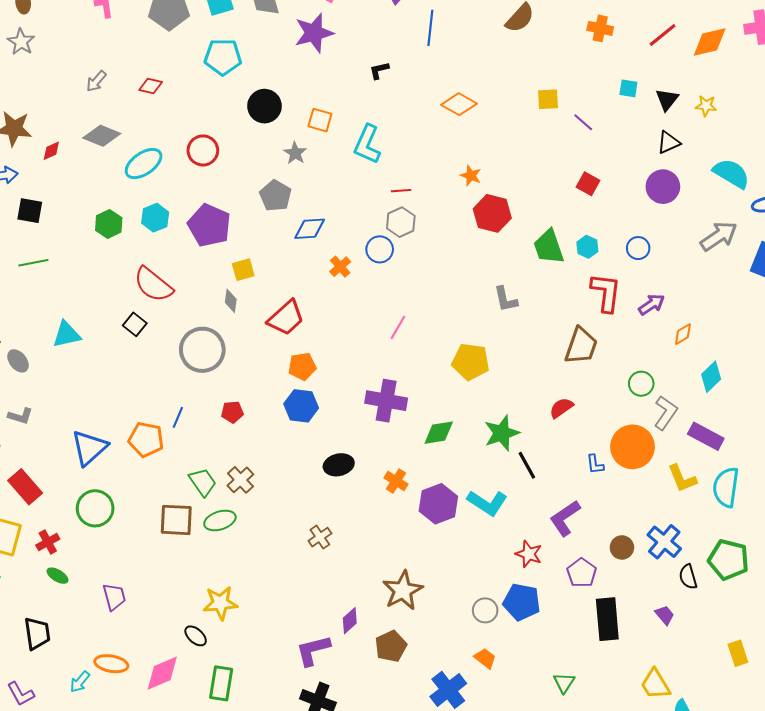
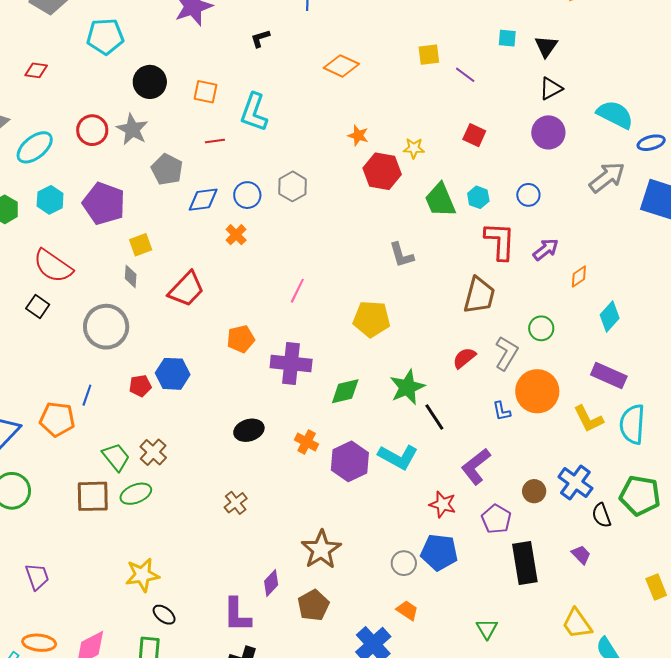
yellow star: (706, 106) -> (414, 148), moved
gray star: (295, 153) -> (132, 129), moved, size x1.4
red line: (401, 191) -> (215, 141), moved
blue circle: (380, 249) -> (247, 195), moved
orange pentagon: (302, 366) -> (241, 339), moved
blue hexagon: (301, 406) -> (173, 374), moved
gray L-shape: (666, 413) -> (506, 353), moved
black ellipse: (196, 636) -> (164, 615), moved
purple L-shape: (313, 650) -> (237, 615), turned -72

